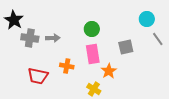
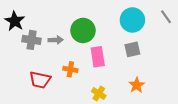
cyan circle: (147, 19) -> (132, 20), moved, size x1.5
green circle: (92, 29) -> (83, 30), moved, size x1.5
gray line: (158, 39) -> (166, 17), moved
orange star: (109, 71) -> (137, 85), moved

